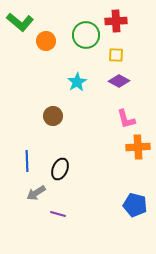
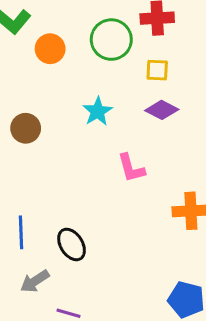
brown circle: (53, 116) -> (26, 128), moved
pink L-shape: (126, 119) -> (131, 168), moved
black ellipse: (60, 169) -> (72, 245), turned -55

